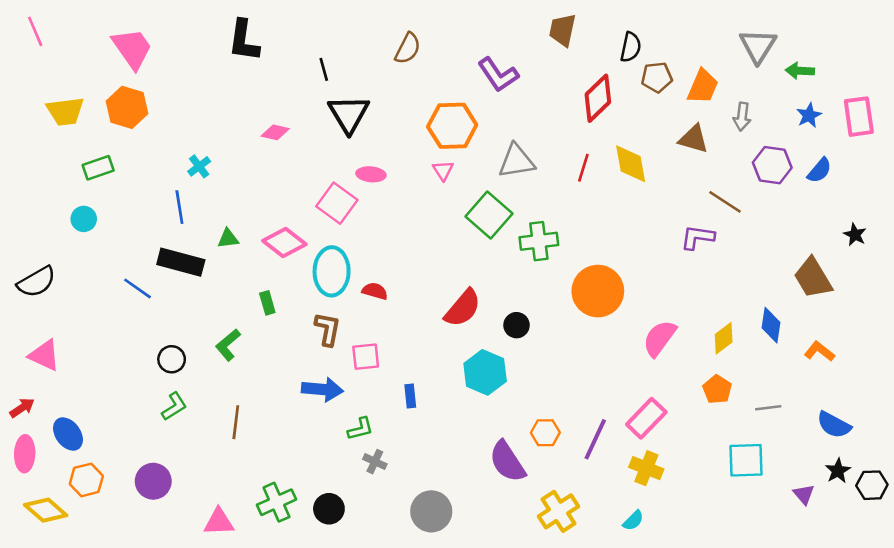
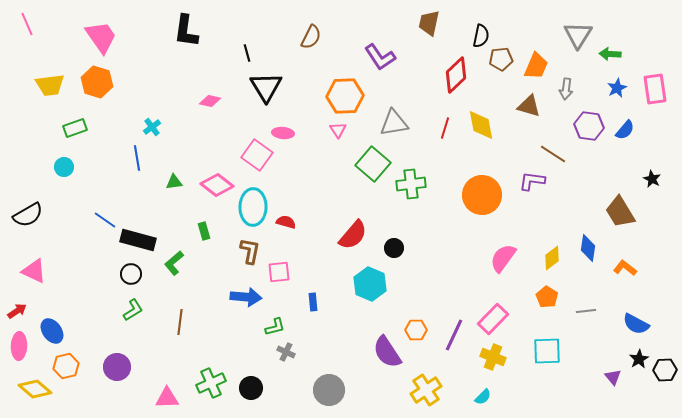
black rectangle: (181, 262) -> (138, 240), moved
orange circle: (598, 291) -> (482, 195), moved
cyan square: (746, 460) -> (547, 351), moved

